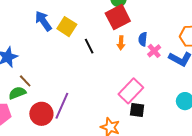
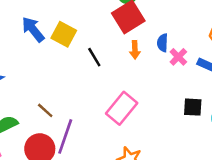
brown line: (25, 81) -> (45, 110), moved
pink rectangle: (131, 91) -> (122, 108), moved
black square: (137, 110) -> (193, 107), moved

